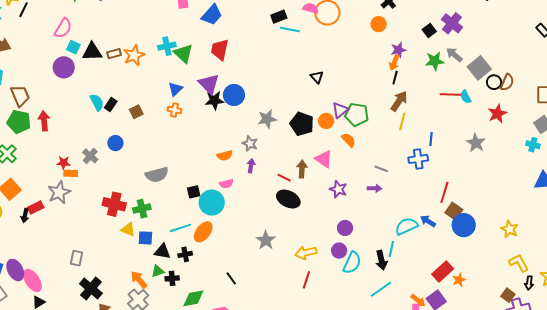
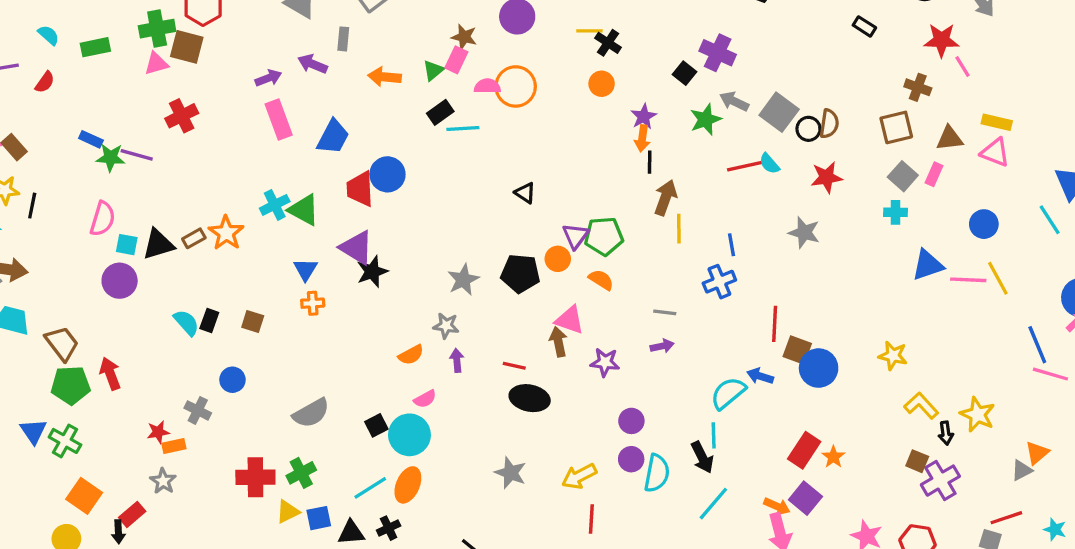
blue circle: (234, 95) -> (387, 174), moved
brown square: (136, 112) -> (253, 322), turned -32
red star: (497, 114) -> (827, 177), turned 30
brown arrow: (302, 169) -> (558, 342), moved
gray star: (59, 192) -> (163, 481), size x0.7
yellow triangle: (128, 229) -> (288, 512), turned -35

